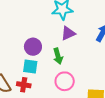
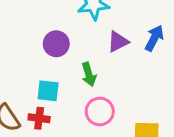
purple triangle: (68, 33) -> (118, 42), moved
purple circle: (33, 47) -> (56, 44), moved

